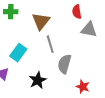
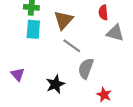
gray line: (50, 44) -> (72, 46), turned -42
cyan rectangle: (18, 53) -> (33, 29), moved, turned -36

